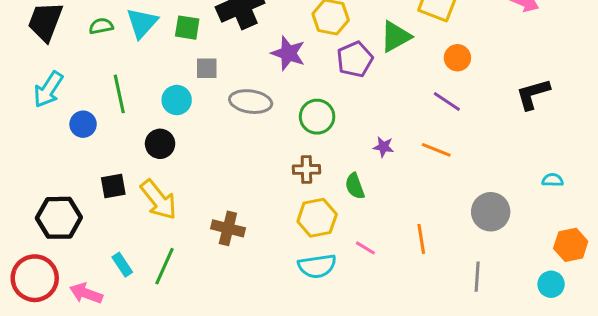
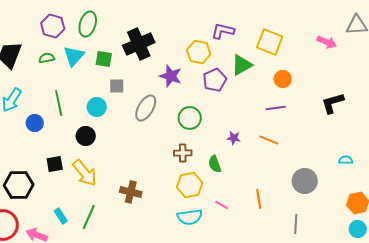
gray ellipse: (251, 102) -> (146, 108), turned -68
purple line: (447, 102) -> (276, 108), turned -42
cyan circle: (551, 284) -> (358, 229), moved

